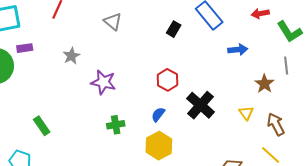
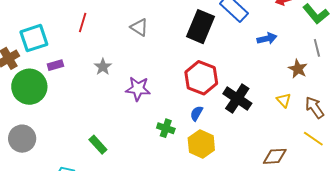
black rectangle: (174, 29) -> (201, 27), size x2.0
red hexagon: (168, 80) -> (201, 78), size x1.5
green cross: (116, 125) -> (166, 128), moved, turned 36
green rectangle: (42, 126) -> (98, 145), moved

